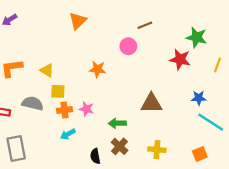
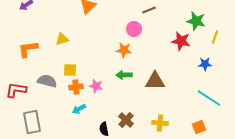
yellow line: (217, 65) -> (215, 37), moved
orange star: (98, 69) -> (124, 50), moved
yellow triangle: (47, 70) -> (62, 39), moved, turned -48
blue star: (199, 98) -> (205, 64), moved
green arrow: (117, 123) -> (124, 75), moved

